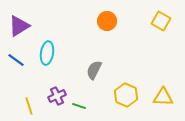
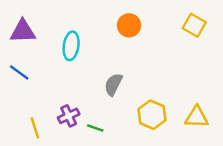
purple triangle: (19, 26) -> (23, 31), turned 30
cyan ellipse: (47, 53) -> (71, 46), moved

